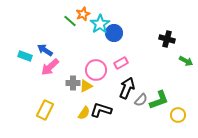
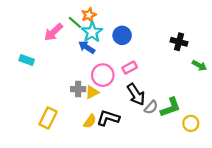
cyan star: (100, 24) -> (92, 32), moved
blue arrow: (45, 50) -> (87, 47), moved
pink arrow: (50, 67) -> (53, 32), moved
black arrow: (127, 88) -> (136, 94), turned 125

